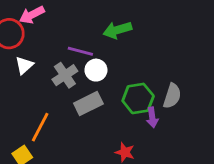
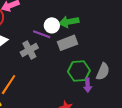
white circle: (96, 70) -> (52, 25), moved
gray rectangle: (88, 104) -> (67, 43), moved

